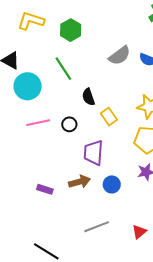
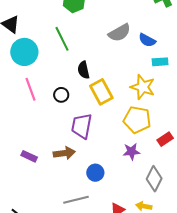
yellow rectangle: (109, 117) -> (101, 92), size x1.4
pink line: (38, 123) -> (30, 89), turned 75
blue circle: (112, 184) -> (95, 173), moved

